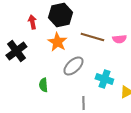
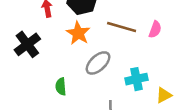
pink semicircle: (119, 39) -> (155, 29), turned -64
cyan cross: (104, 79) -> (136, 79), turned -30

